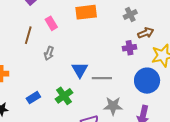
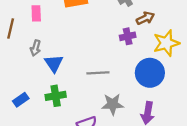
pink rectangle: (51, 23) -> (36, 13), turned 32
blue triangle: (80, 70) -> (54, 63), moved
green cross: (64, 96) -> (56, 96), turned 30

